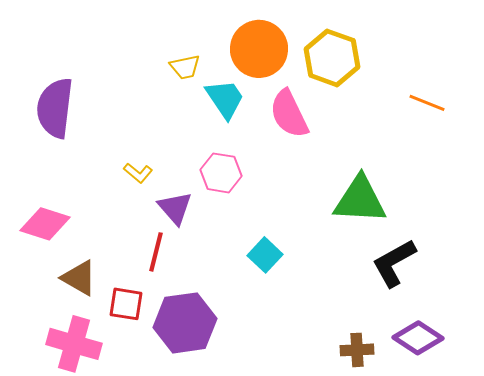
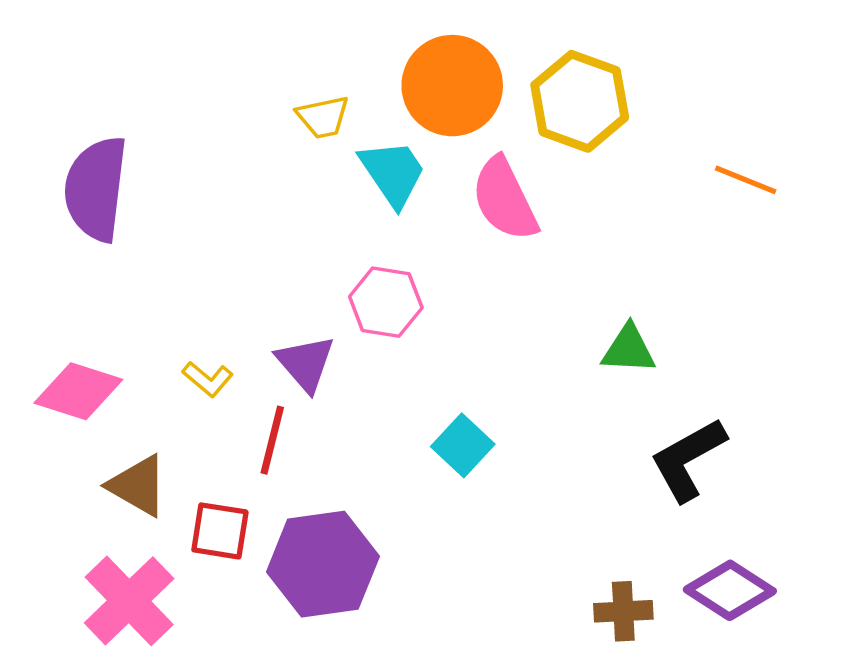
yellow L-shape: (138, 173) -> (208, 379), moved
green triangle: (360, 200) -> (629, 349), size x0.6
pink cross: (74, 344) -> (129, 601), turned 30

